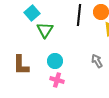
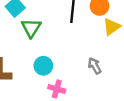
pink cross: (57, 80) -> (57, 89), moved

